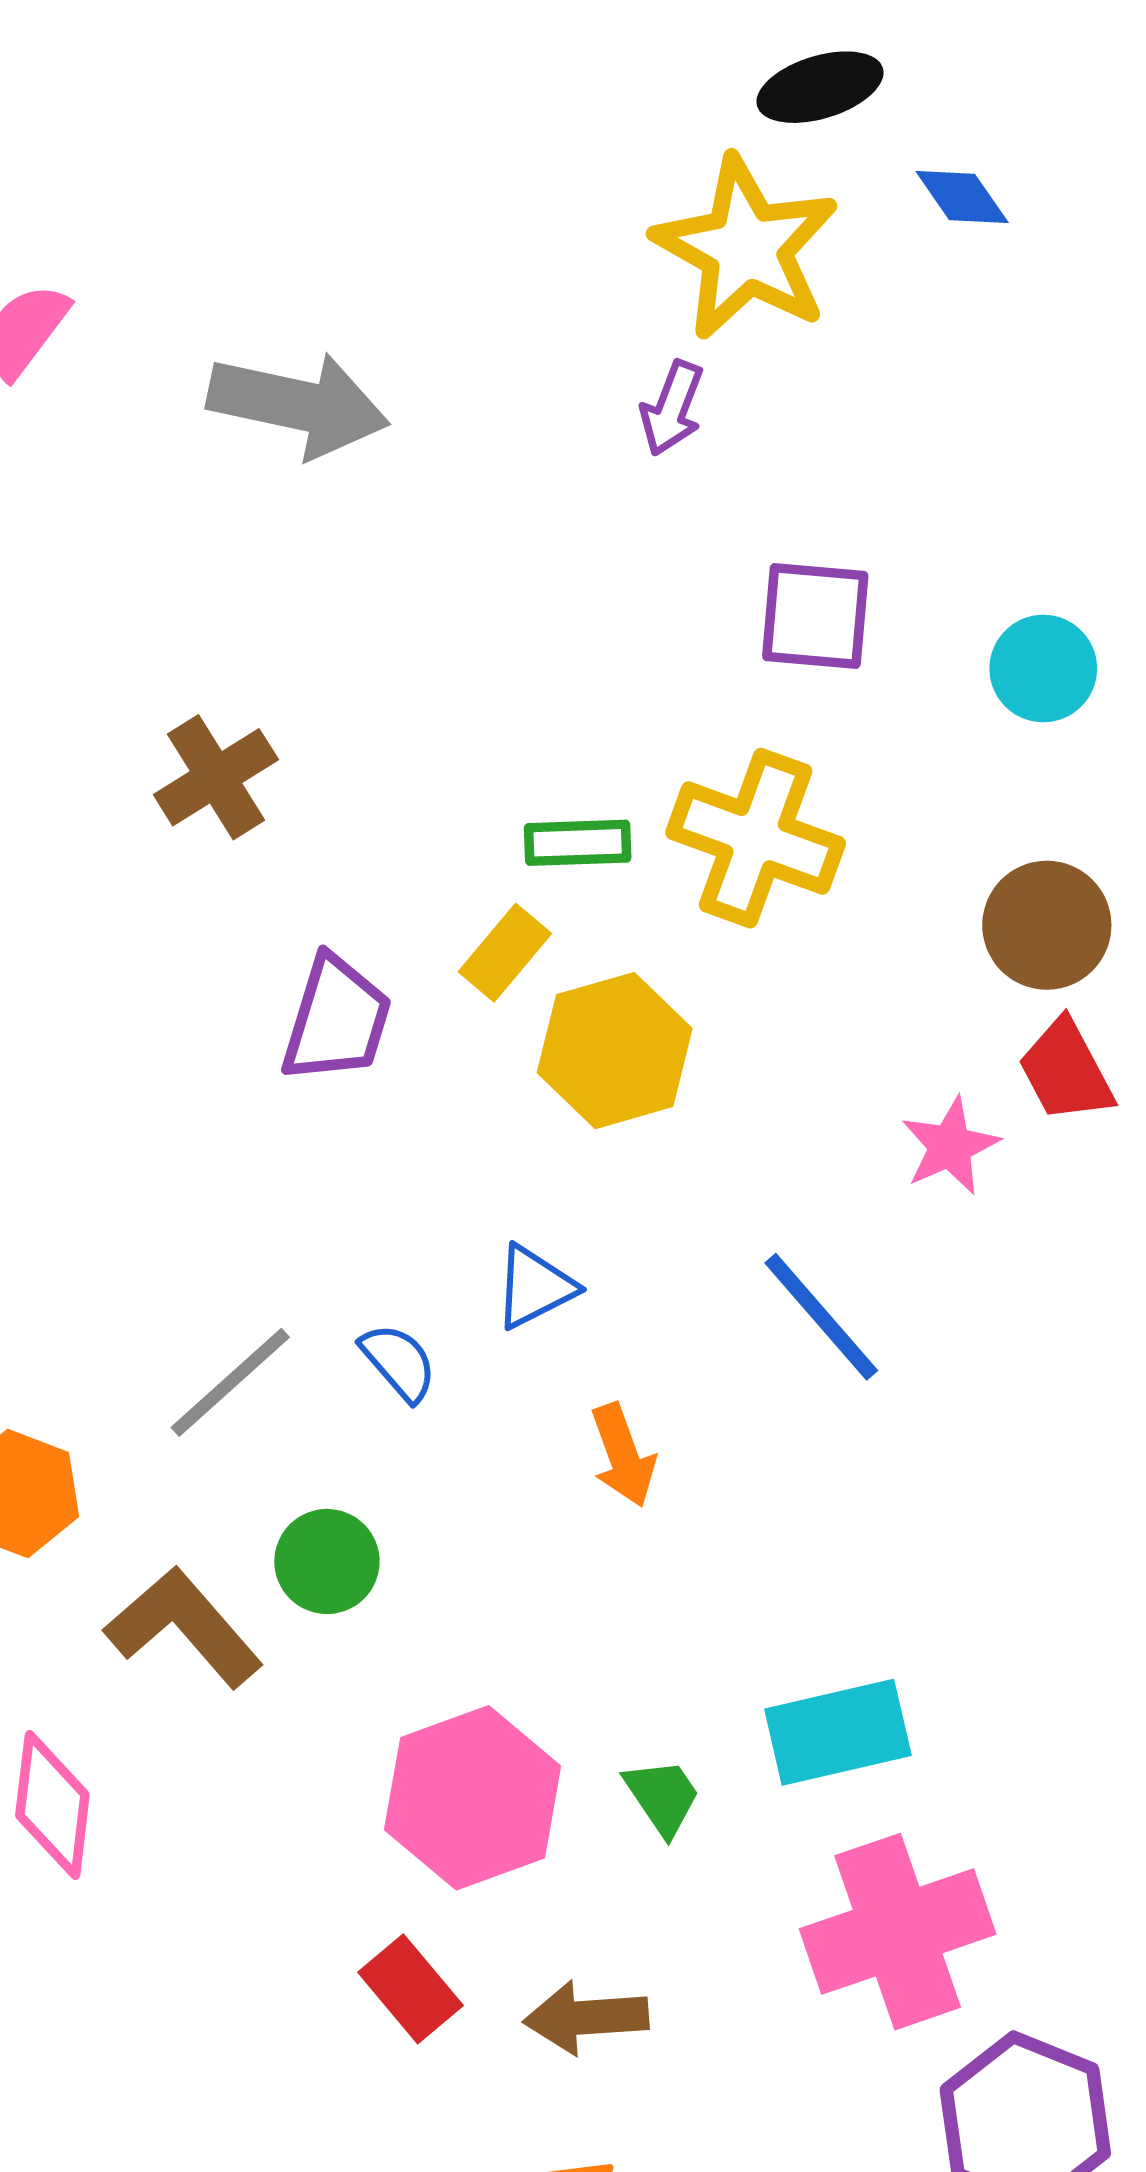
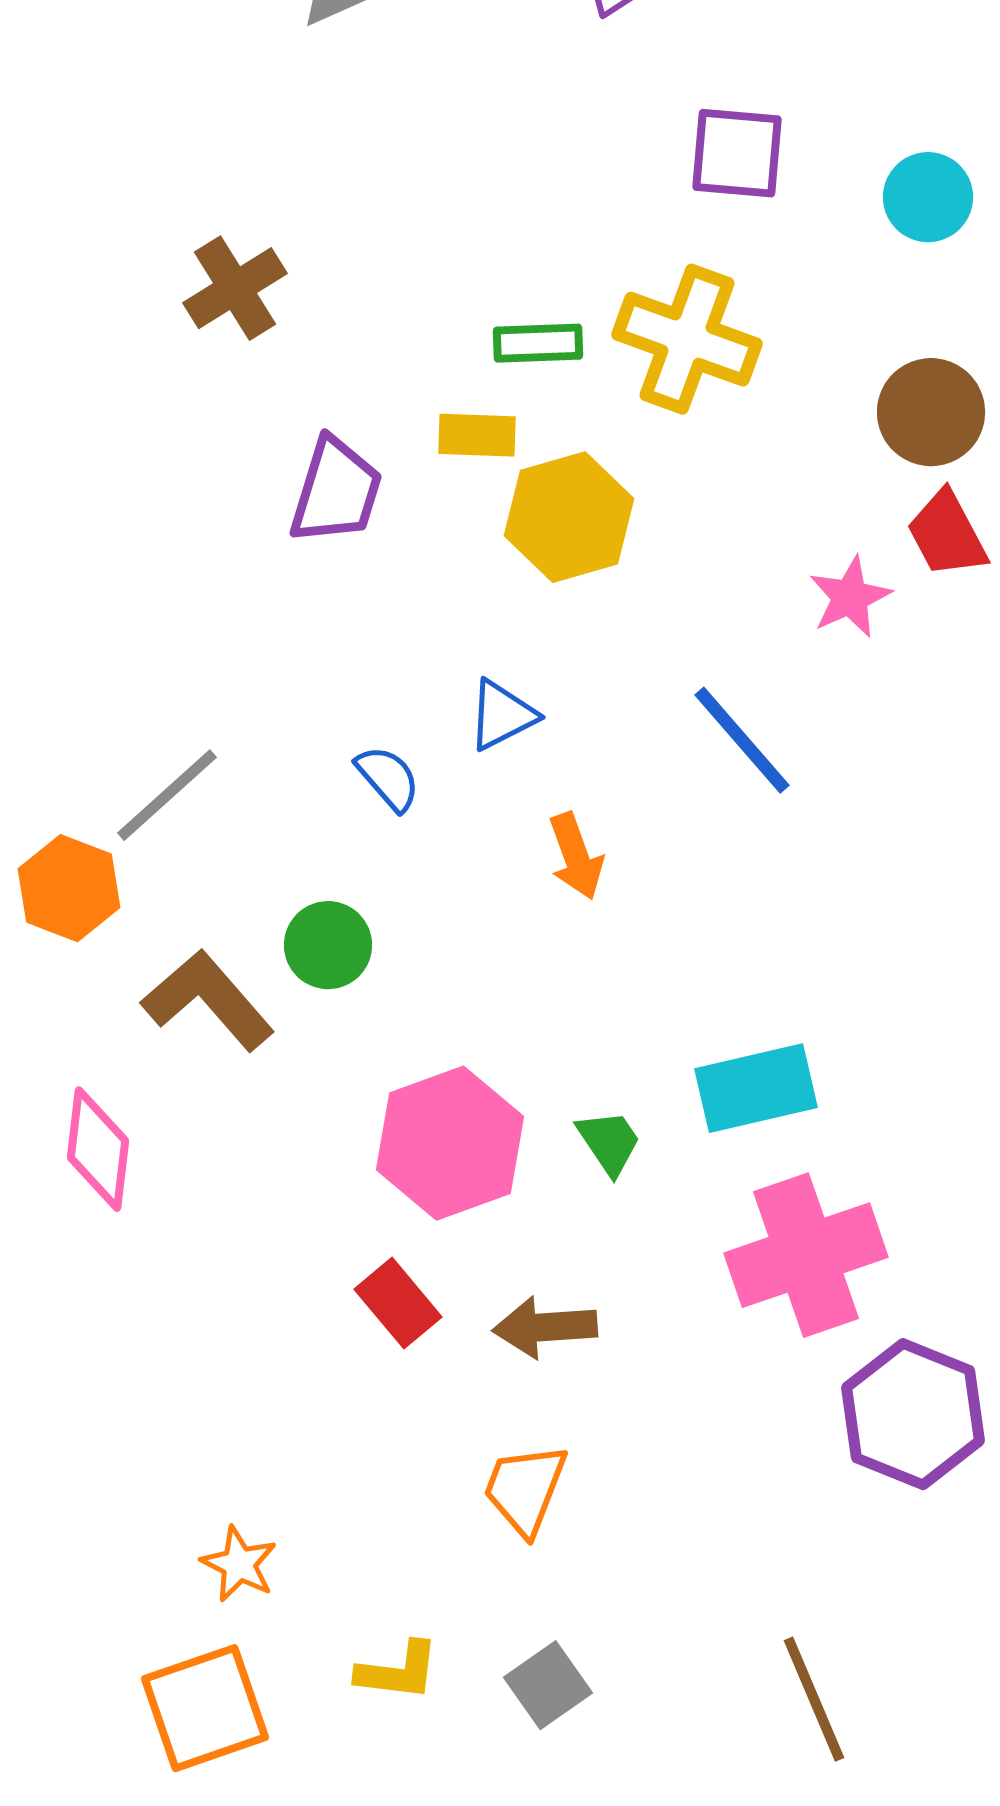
yellow rectangle: (505, 953) -> (477, 435), turned 52
gray line: (230, 1382) -> (167, 795), moved

